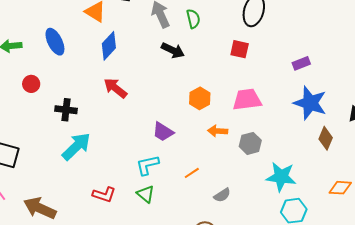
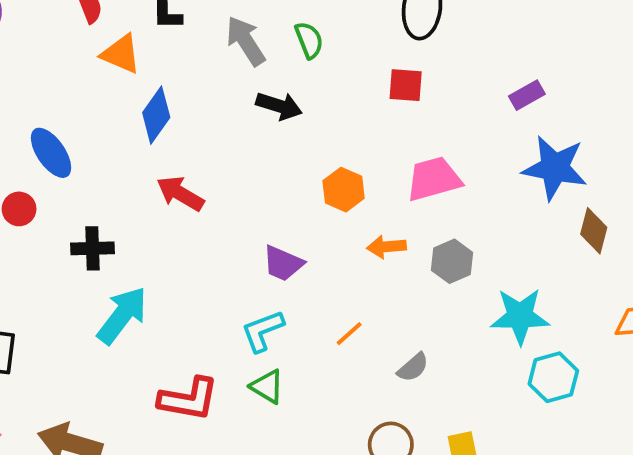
blue ellipse: (55, 42) -> (51, 153), moved
red L-shape: (104, 195) -> (189, 399), size x1.4

